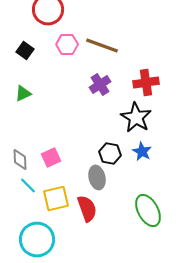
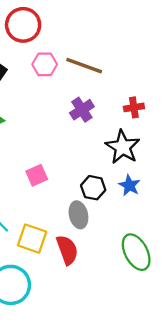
red cross: (146, 82) -> (134, 107), size x0.7
pink square: (51, 158) -> (37, 175), moved
yellow square: (56, 198) -> (32, 239), turned 32

